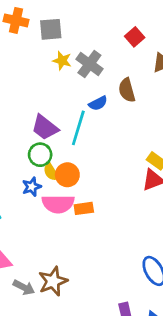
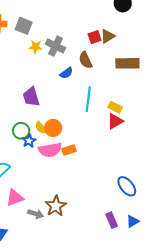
gray square: (51, 29) -> (24, 26), turned 36
red square: (135, 37) -> (95, 37), moved, turned 32
purple trapezoid: (45, 128) -> (31, 97), turned 45
cyan line: (78, 128) -> (88, 99), moved
green circle: (40, 155) -> (21, 131), moved

